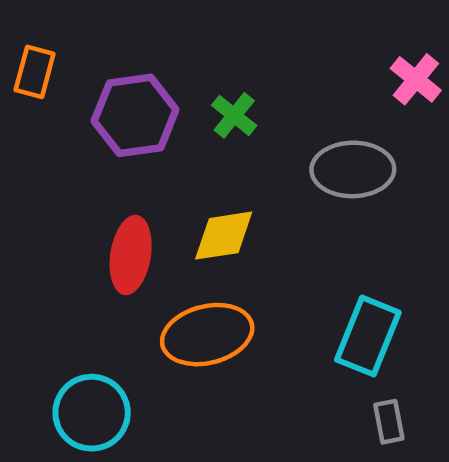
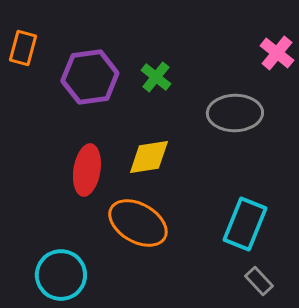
orange ellipse: (207, 335) -> (138, 223), turned 44
gray rectangle: (389, 422) -> (259, 281), turned -32

